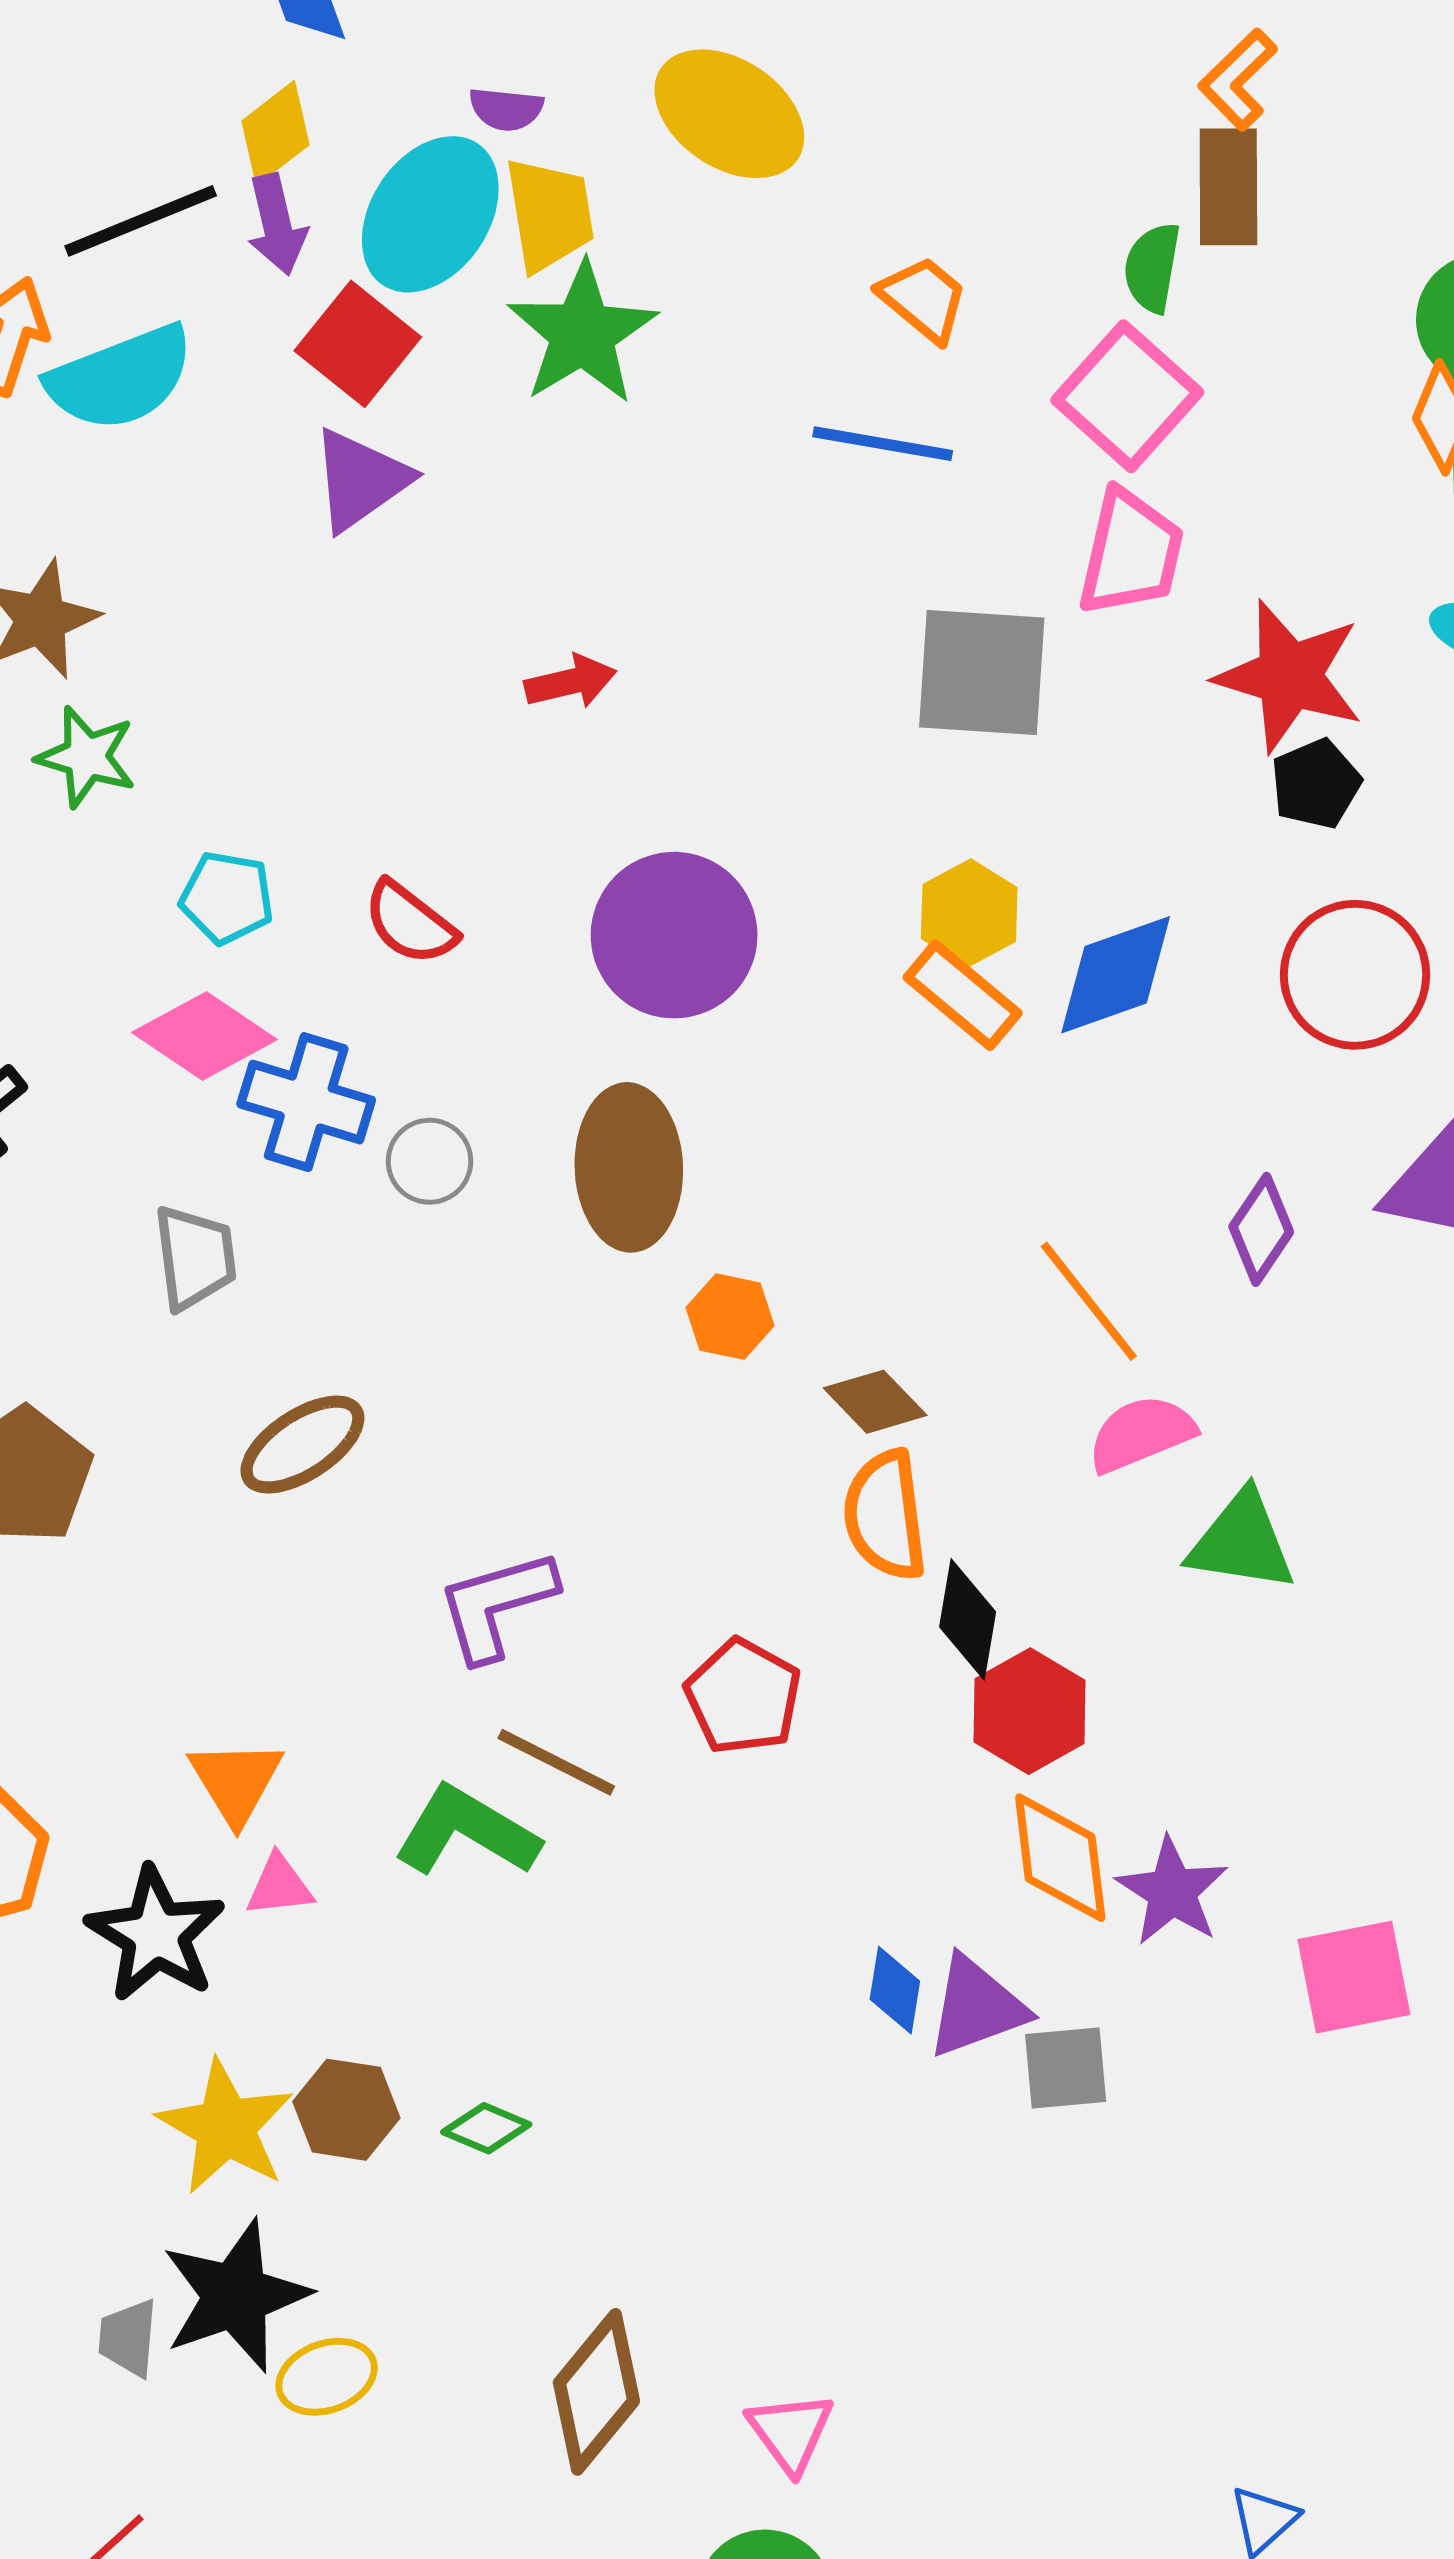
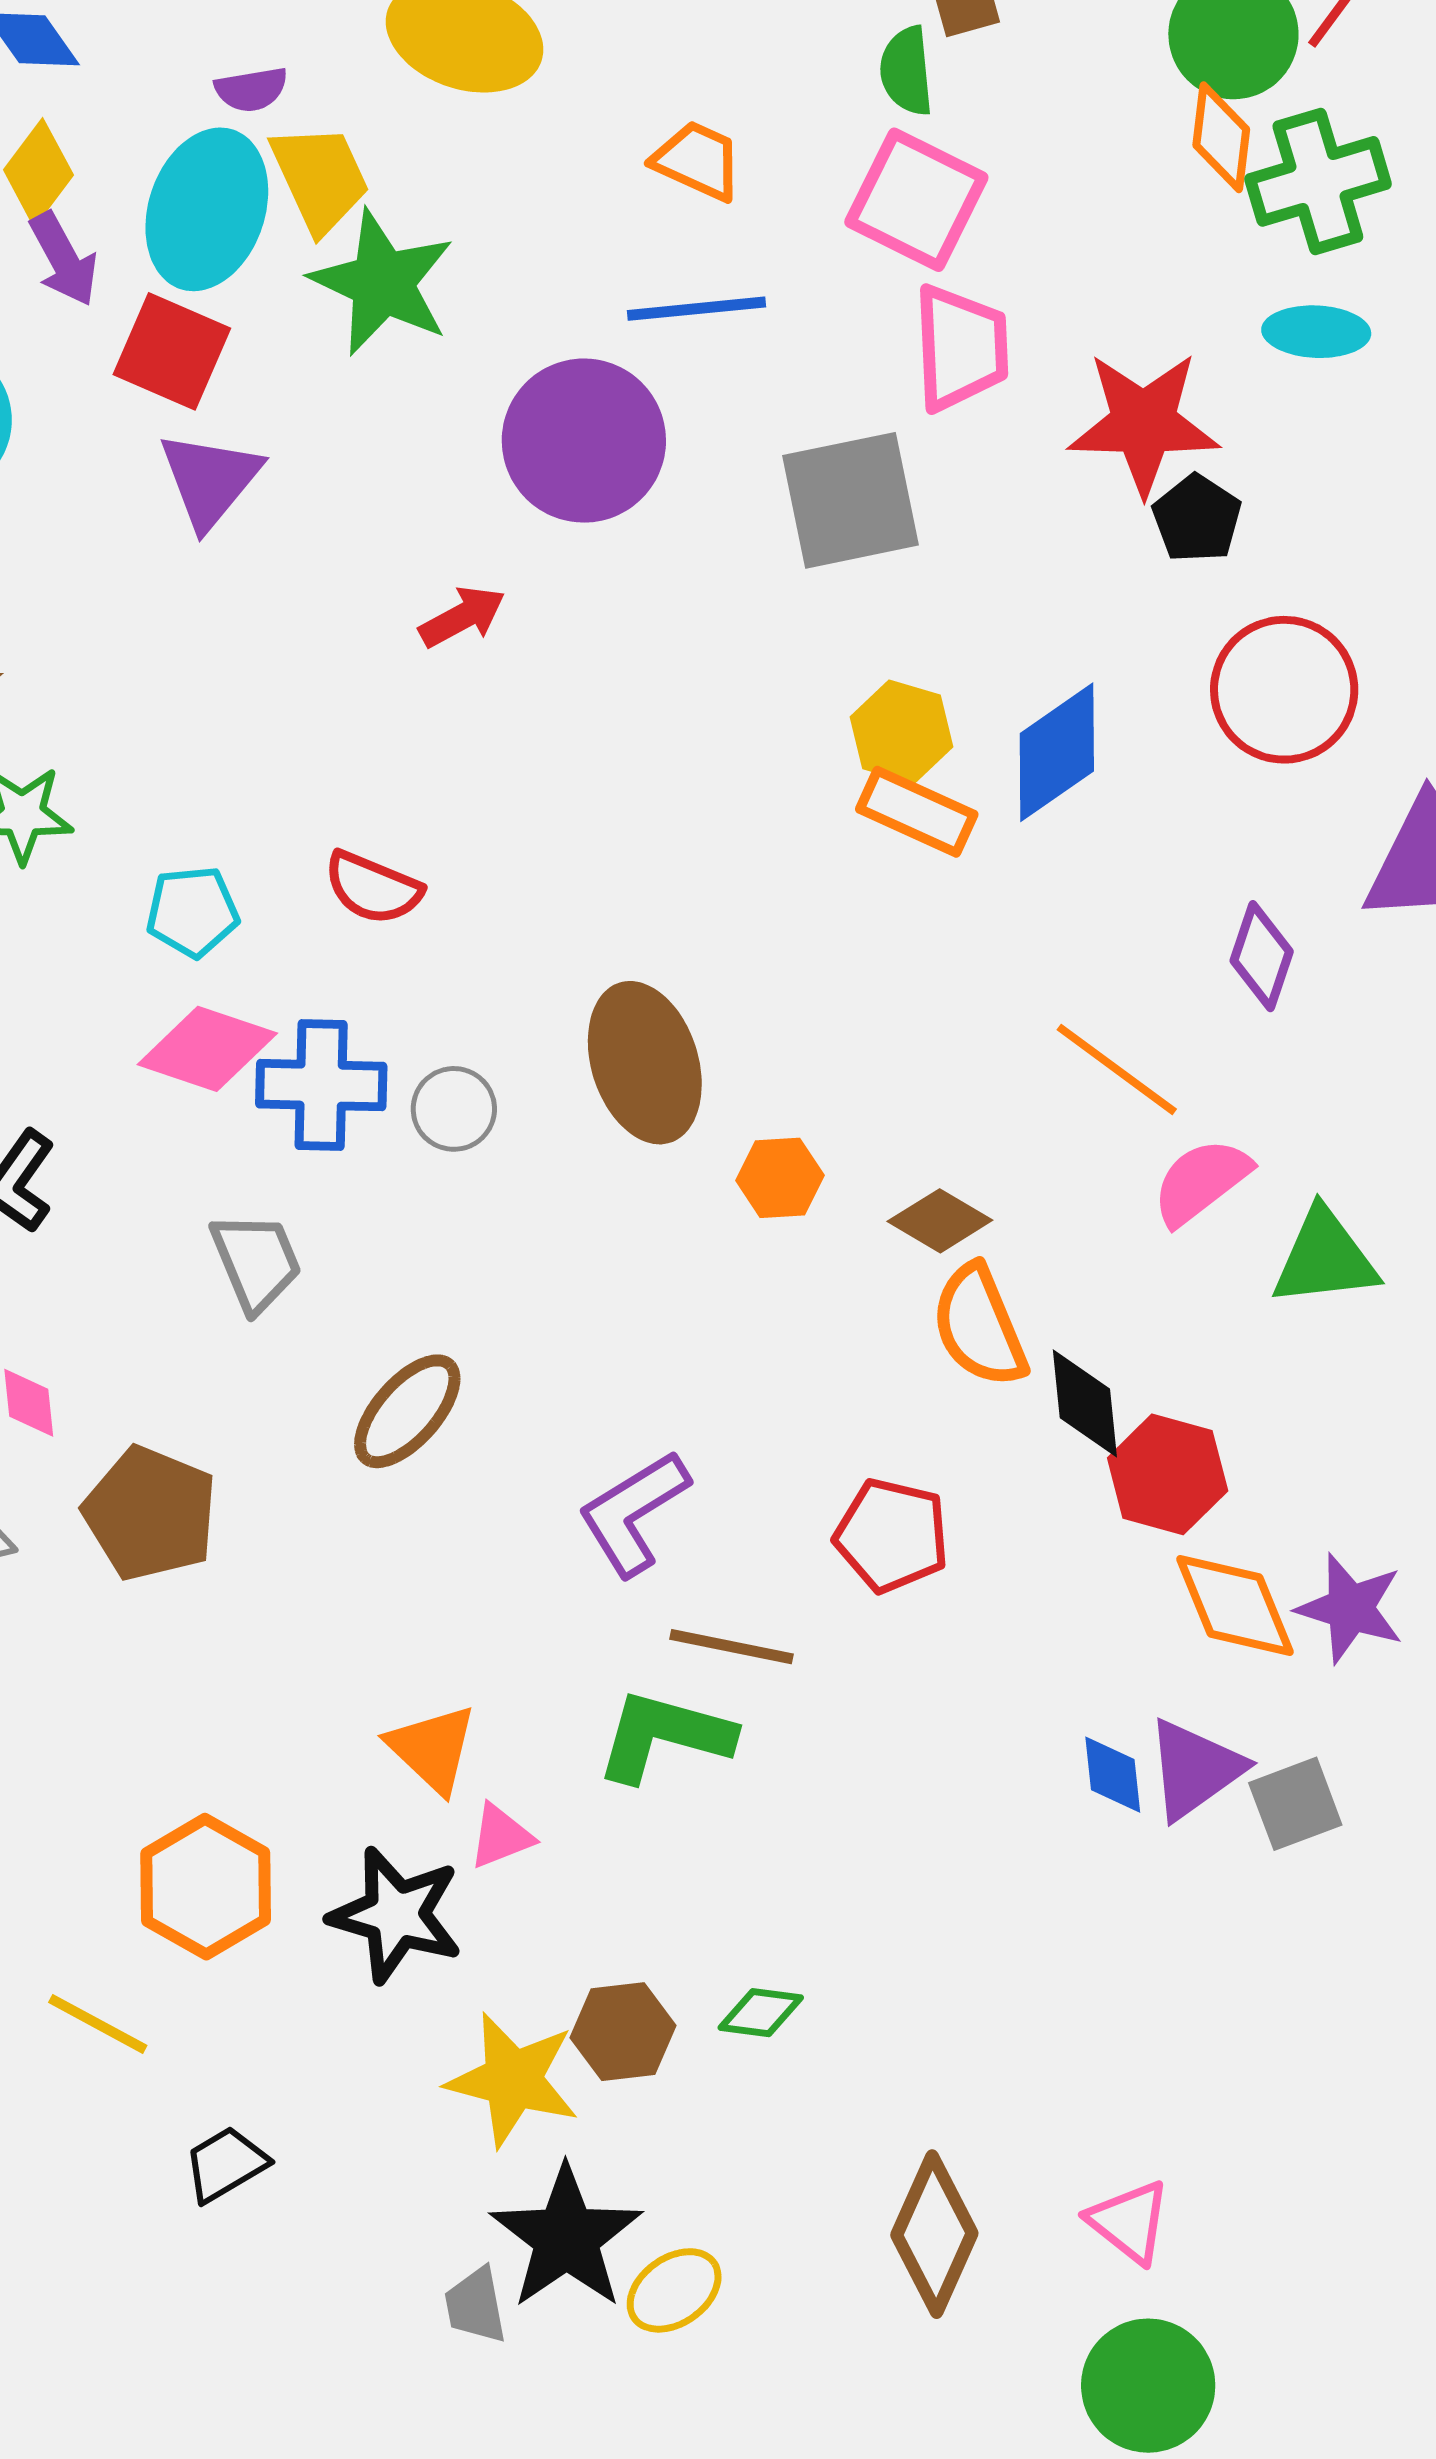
purple circle: (674, 935) -> (584, 441), moved

